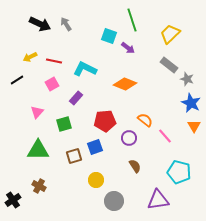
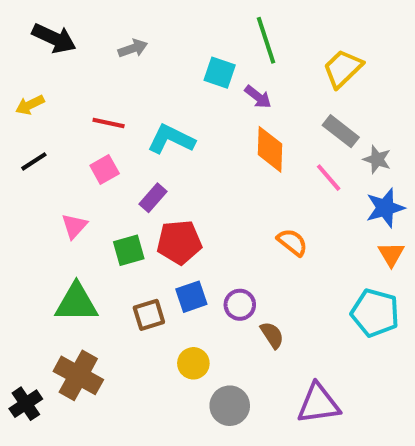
black arrow: (40, 24) -> (54, 38), moved
gray arrow: (66, 24) -> (133, 48), turned 104
yellow arrow: (30, 57) -> (30, 105), moved
orange diamond: (125, 84) -> (270, 149), moved, turned 70
blue star: (191, 103) -> (385, 208), turned 30
red pentagon: (105, 121) -> (179, 242), moved
pink line: (165, 136) -> (329, 178), moved
purple circle: (129, 138) -> (240, 305), moved
cyan pentagon: (179, 172) -> (375, 313), moved
brown cross: (39, 186) -> (78, 375), size x1.6

